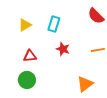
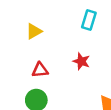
cyan rectangle: (54, 24) -> (89, 20), moved

